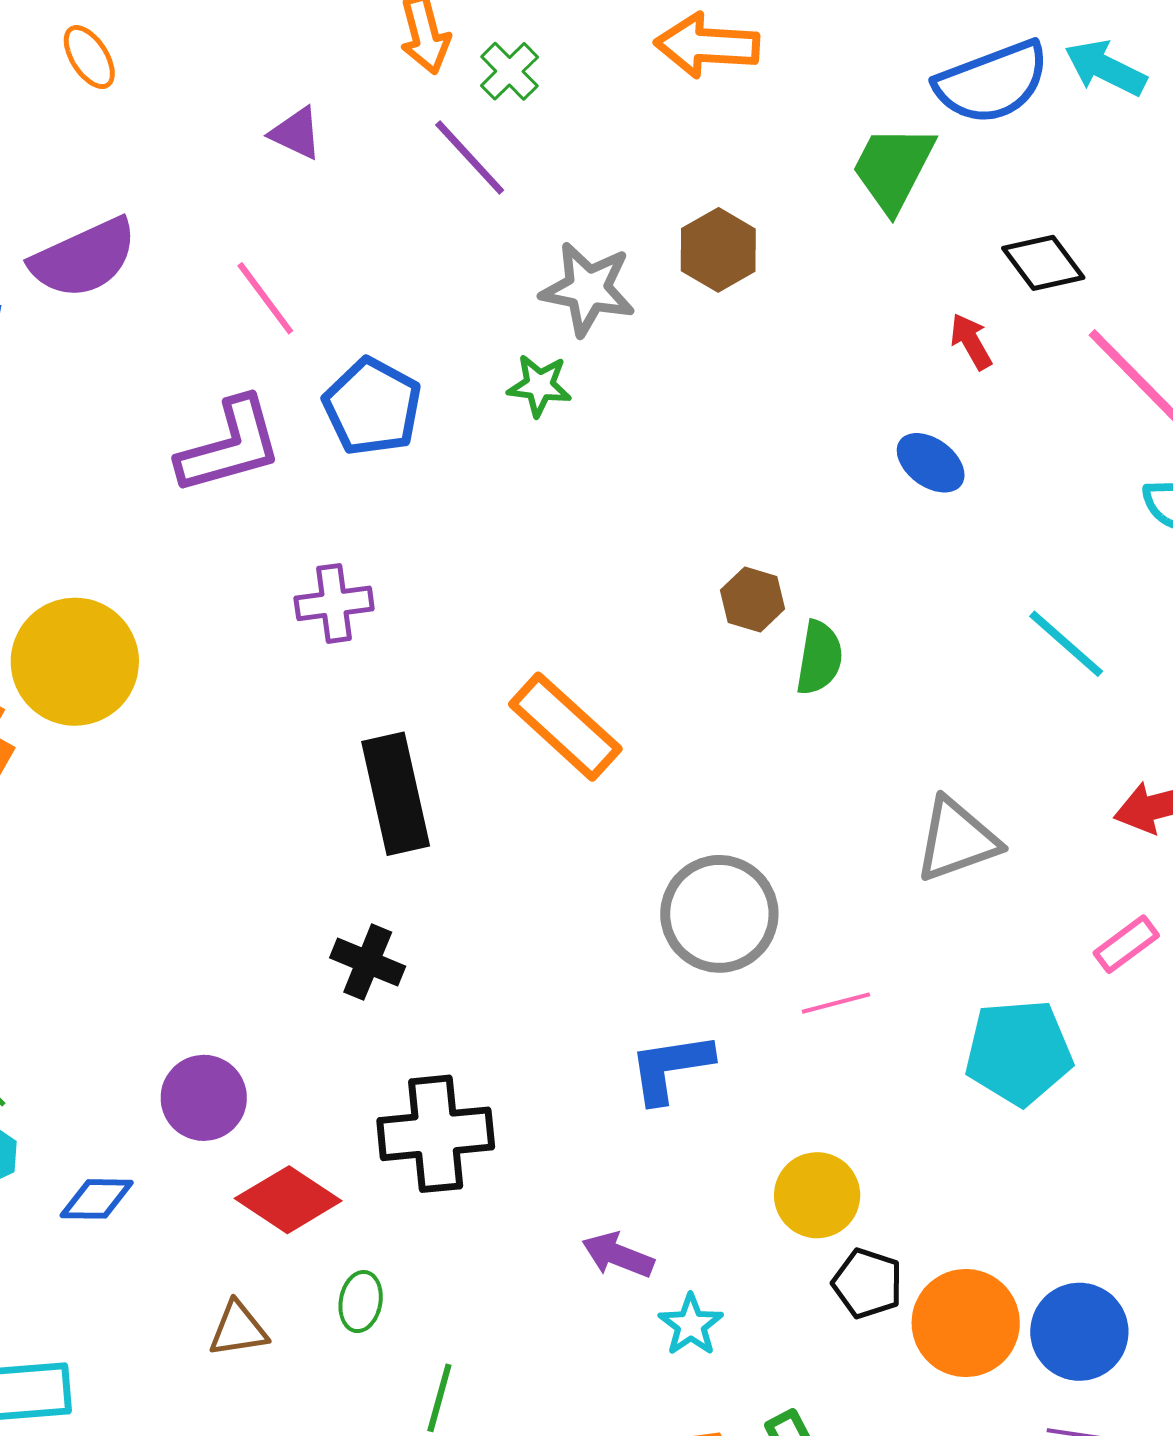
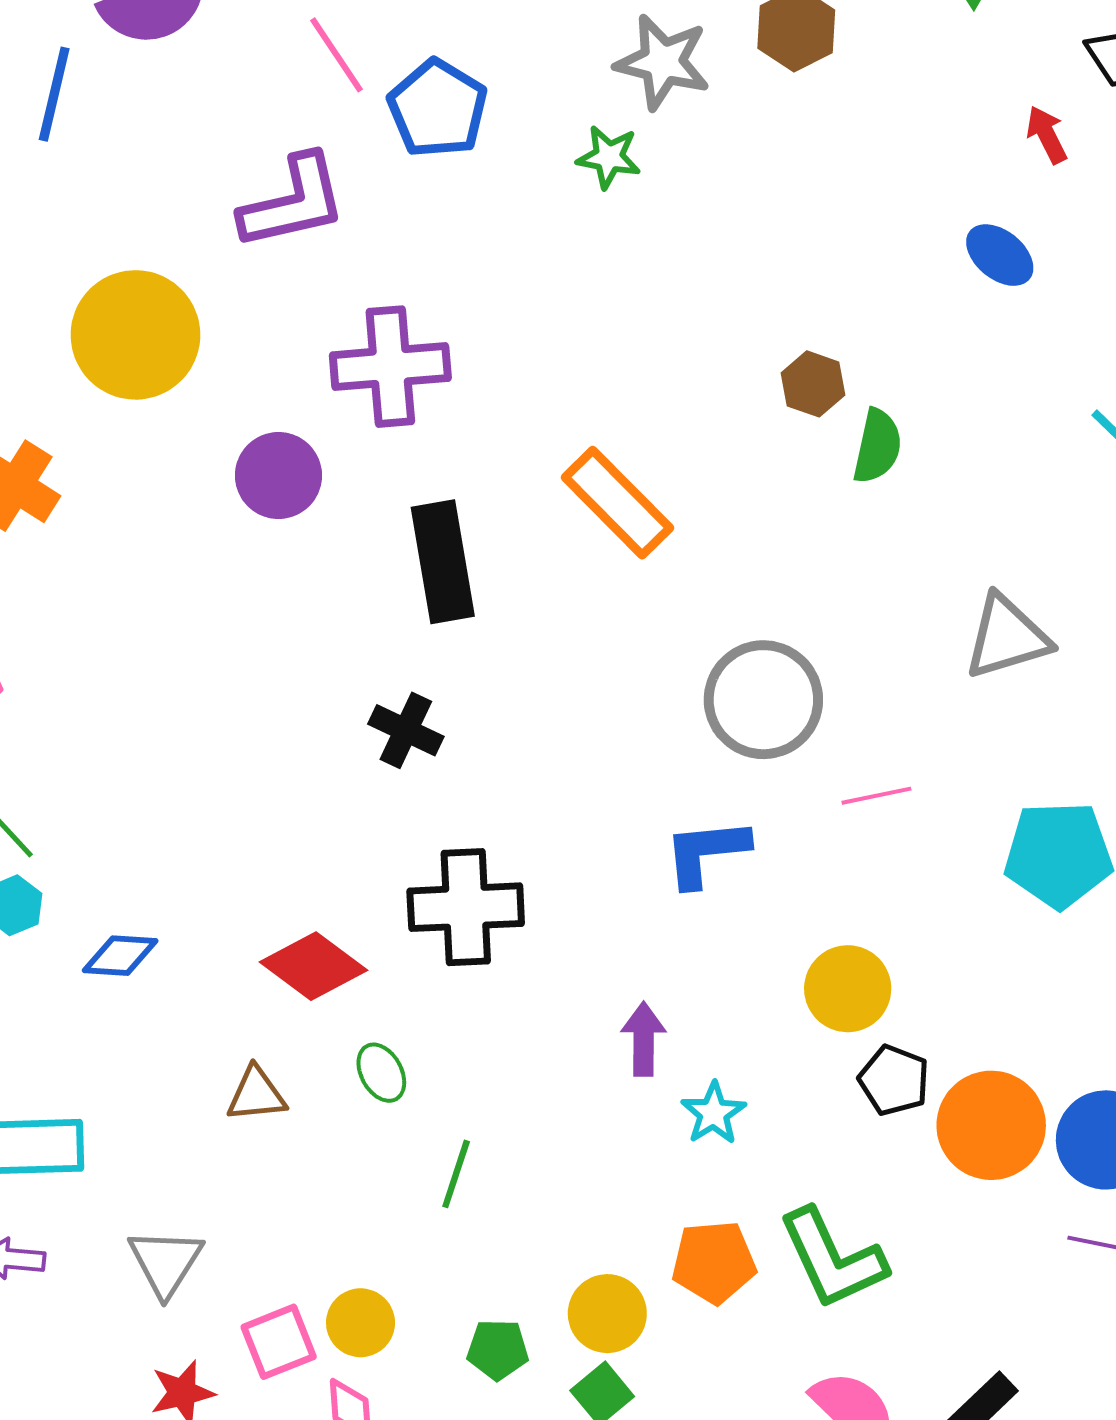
blue pentagon: (372, 407) -> (438, 109), moved
purple cross: (334, 603) -> (390, 367), size x1.5
yellow circle: (75, 662) -> (135, 335), moved
purple circle: (204, 1098) -> (278, 476), moved
purple arrow: (618, 1255) -> (644, 1039), turned 66
green ellipse: (361, 1302) -> (381, 1073), turned -42

